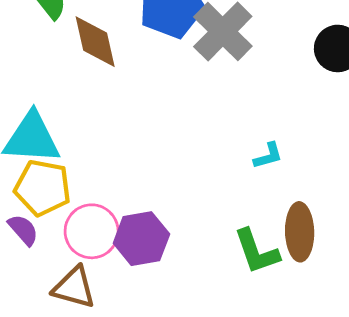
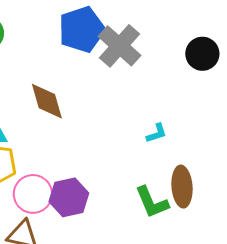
brown diamond: (95, 42) -> (47, 101), moved

